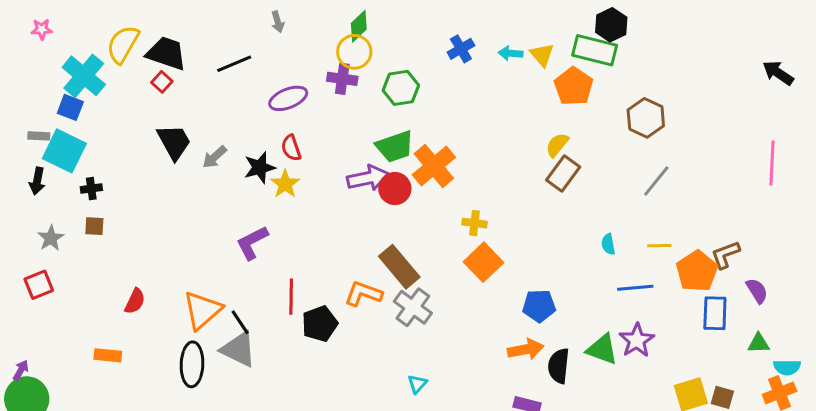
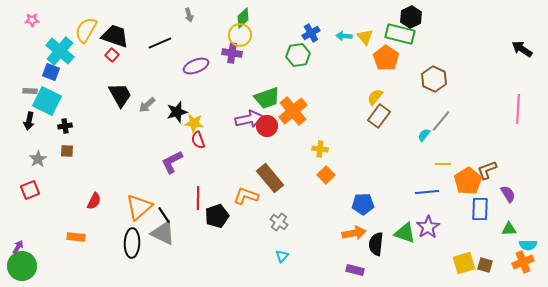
green hexagon: (401, 88) -> (298, 55), moved
red semicircle: (291, 148) -> (198, 140), moved
yellow star: (285, 184) -> (194, 123), turned -30
cyan semicircle: (608, 244) -> (424, 135), moved, turned 48
orange square: (484, 262) -> (326, 175), size x0.7
gray cross: (413, 307) -> (279, 222), moved, size x0.7

